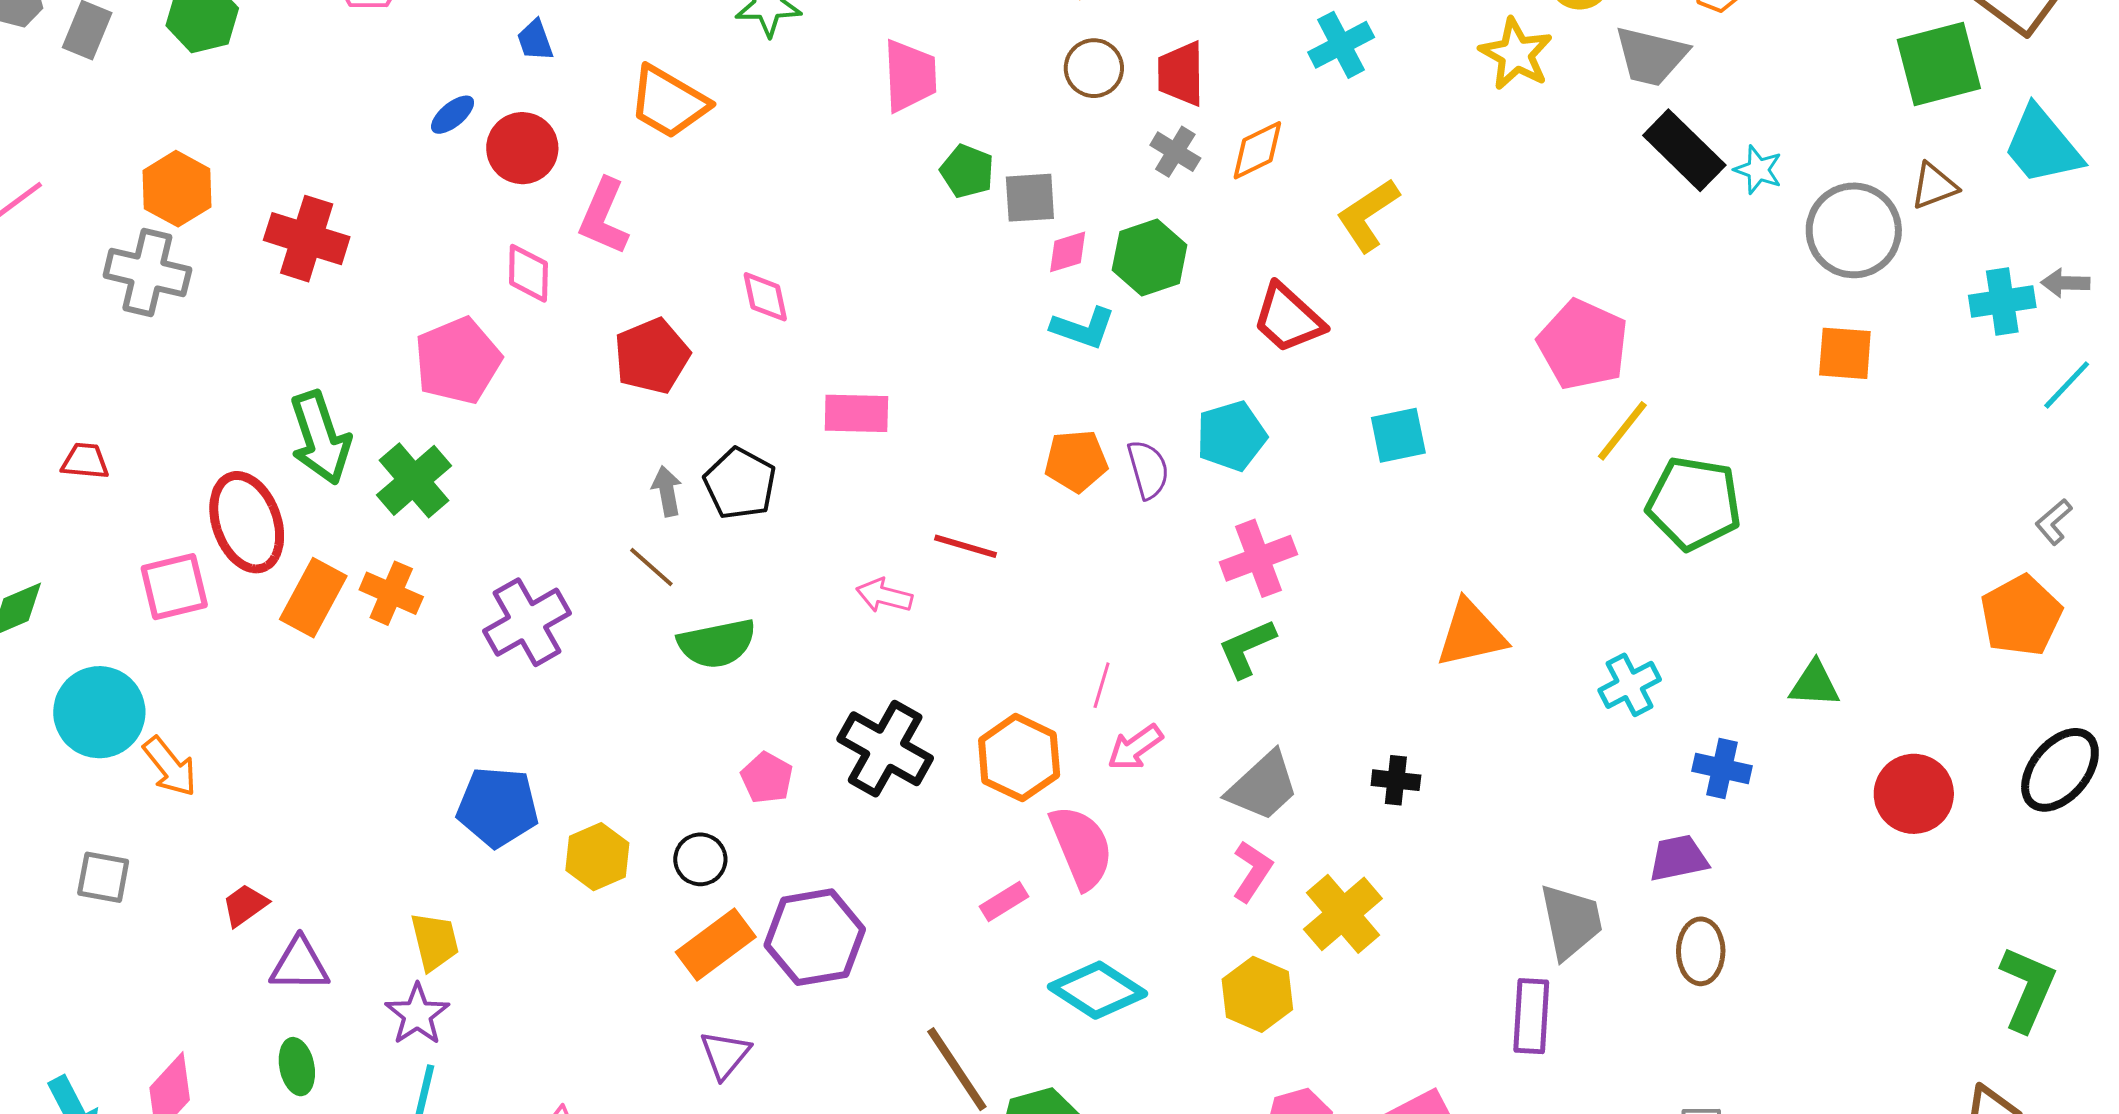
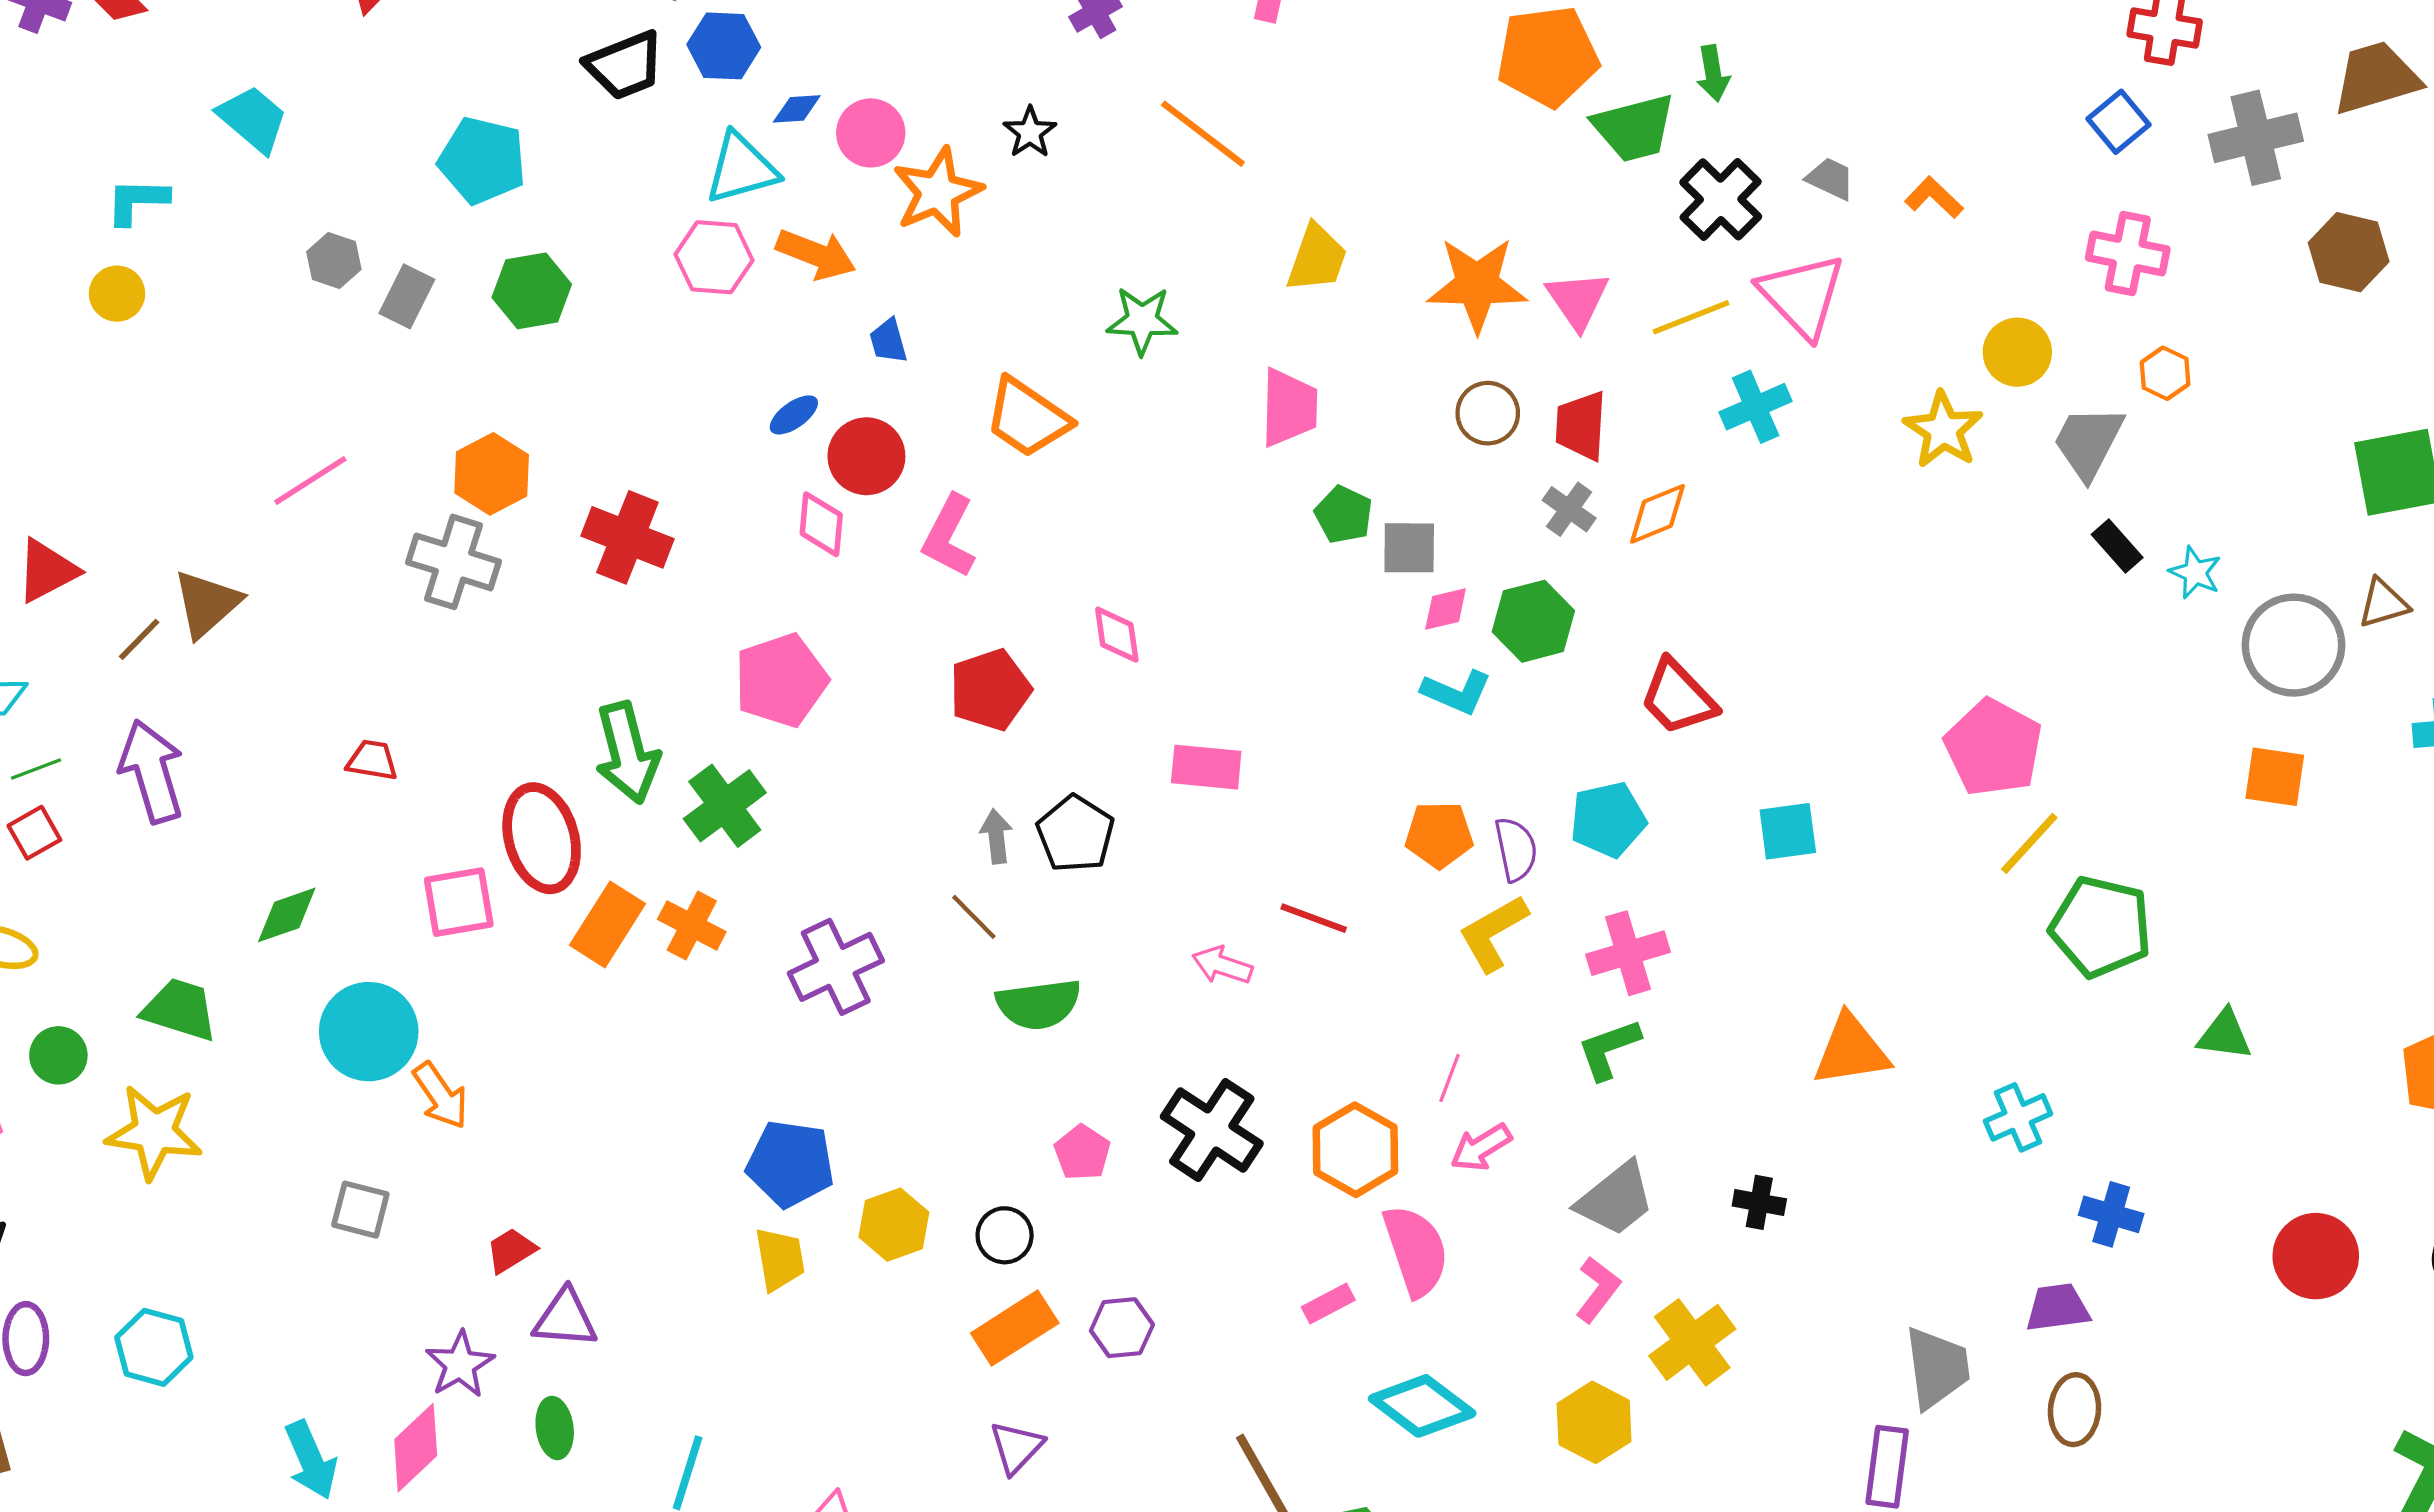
gray trapezoid: (1651, 56) -> (2088, 442), turned 100
black rectangle: (1684, 150) -> (2117, 546), size x0.6
yellow L-shape: (1368, 215) -> (1493, 933), moved
pink diamond: (528, 273) -> (821, 524), moved
green triangle: (1815, 684) -> (2225, 1035), moved
purple hexagon: (815, 937) -> (1122, 1328), size x0.6
yellow trapezoid: (435, 942) -> (780, 1259), moved
purple star: (417, 1014) -> (460, 1364), moved

